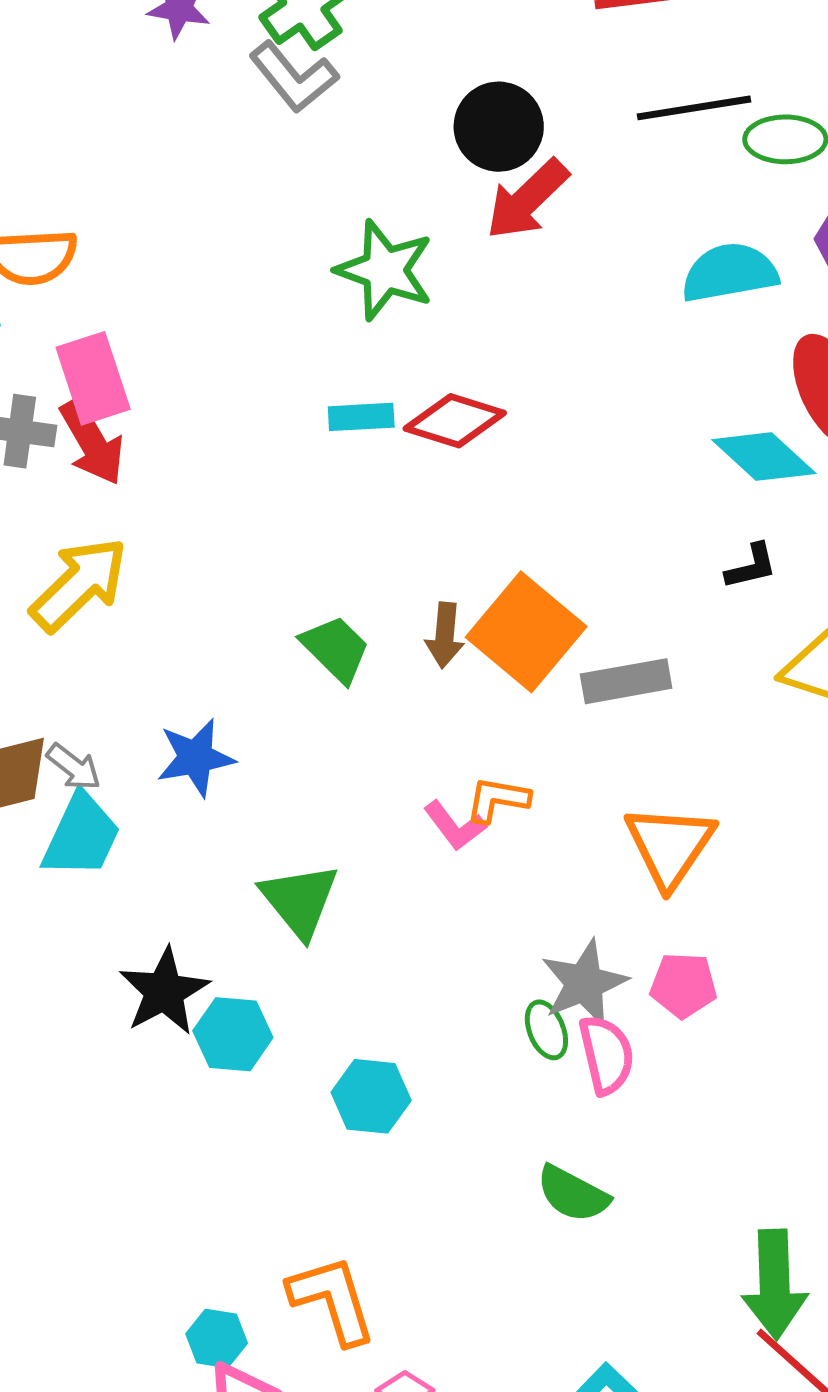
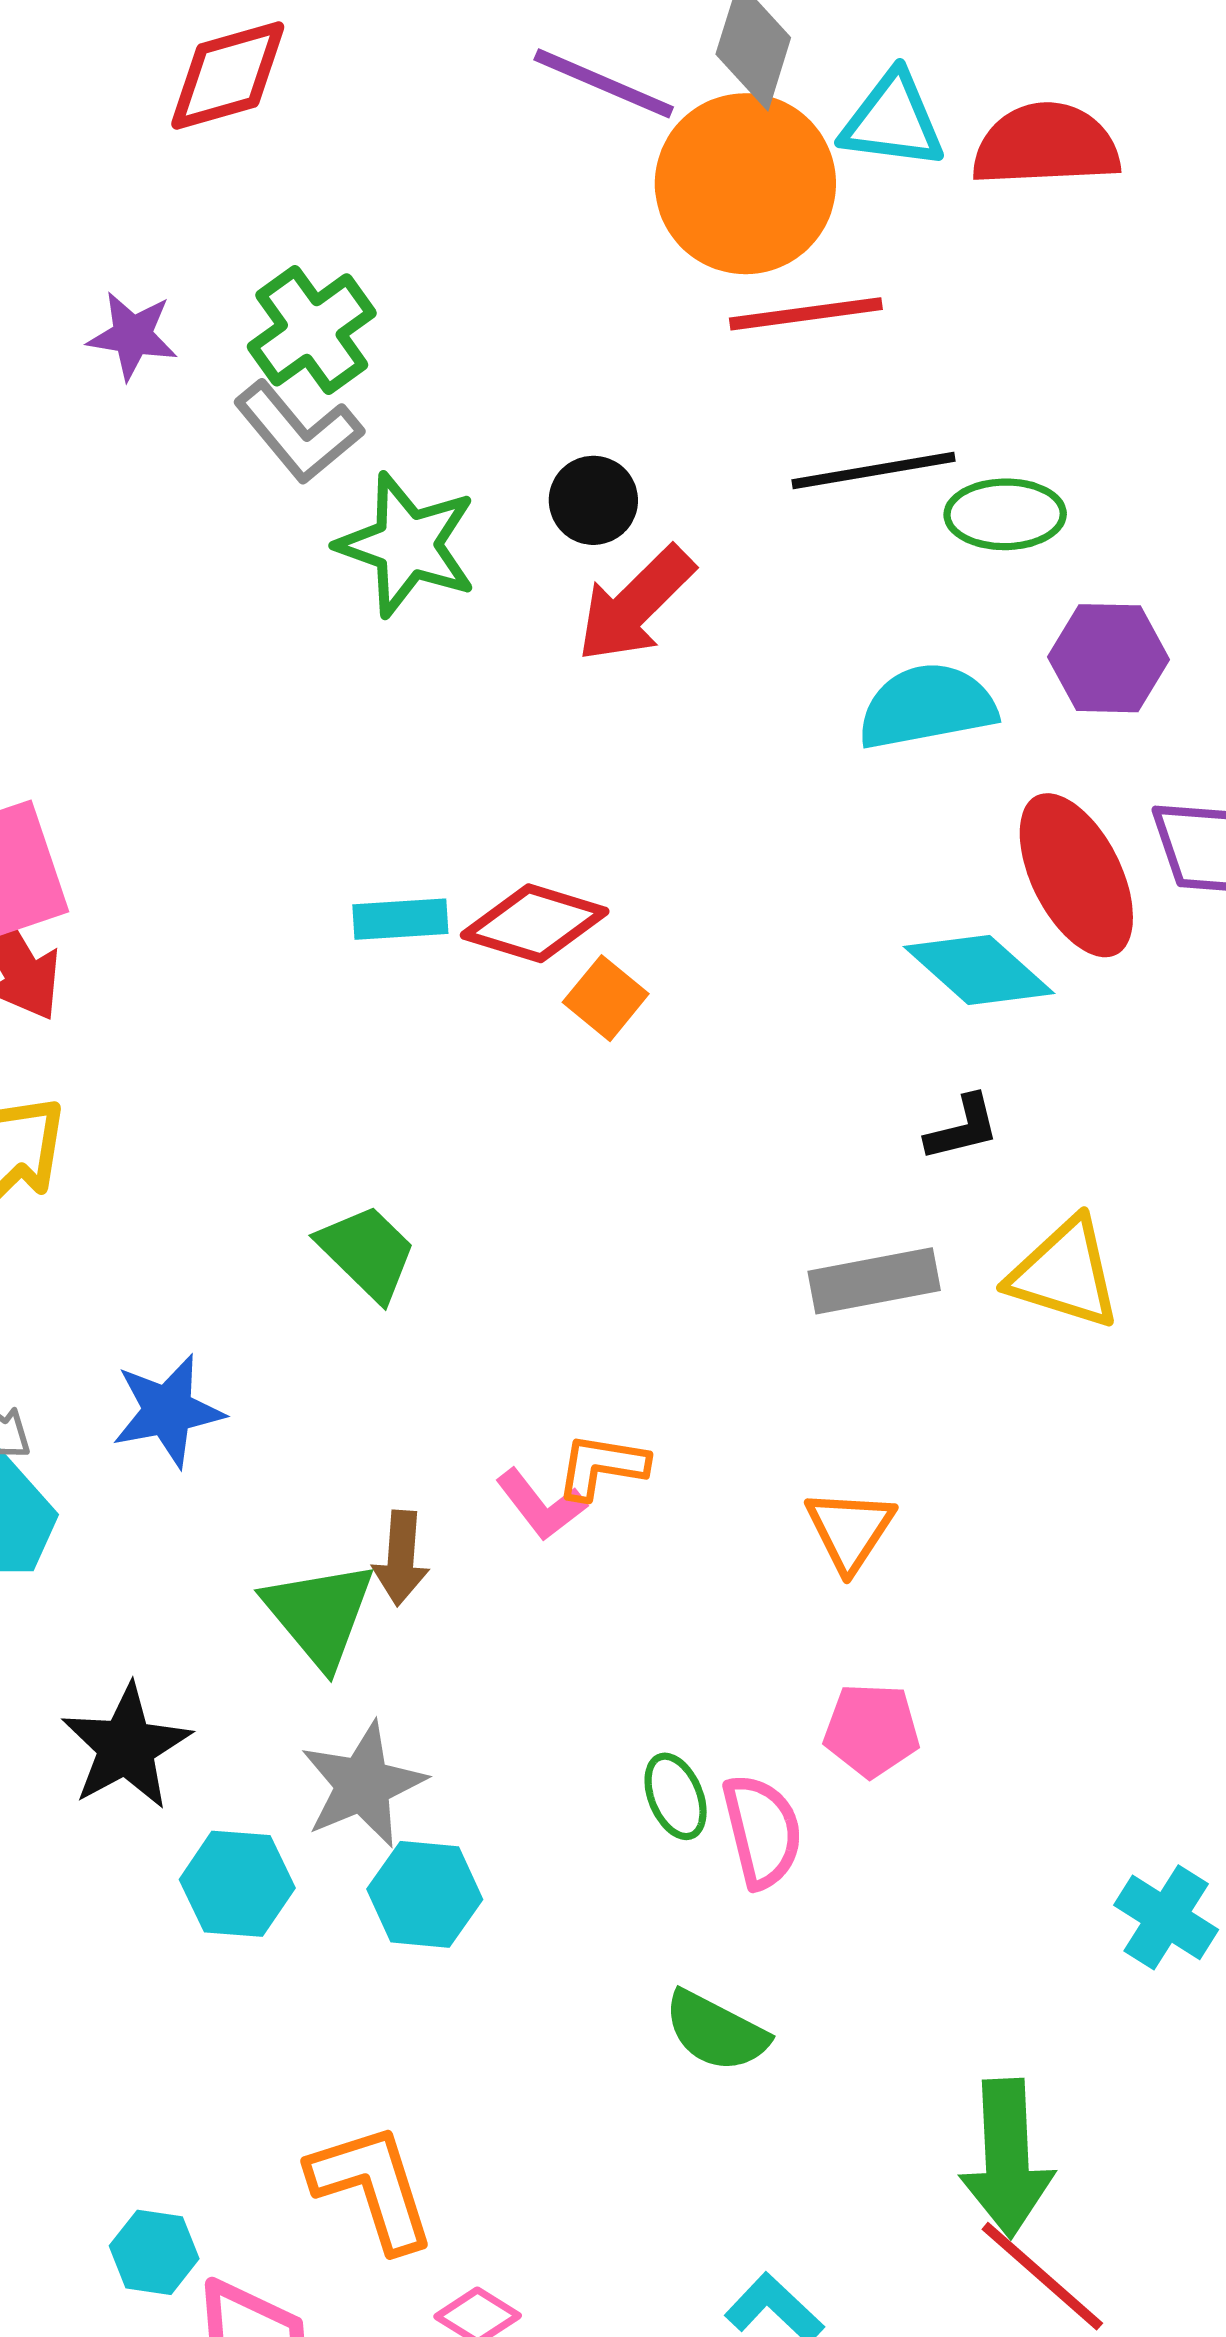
black circle: (499, 127) -> (593, 500), size x0.7
green star: (385, 270) -> (407, 545), moved
orange square: (526, 632) -> (606, 998), moved, size x0.5
brown arrow: (445, 635) -> (401, 1558), moved
gray rectangle: (626, 681) -> (874, 1281), moved
orange triangle: (670, 846) -> (850, 1530), size x0.7
gray star: (584, 983) -> (363, 1785), moved
cyan hexagon: (233, 1034) -> (237, 1884), moved
cyan hexagon: (217, 1338) -> (154, 2252), moved

